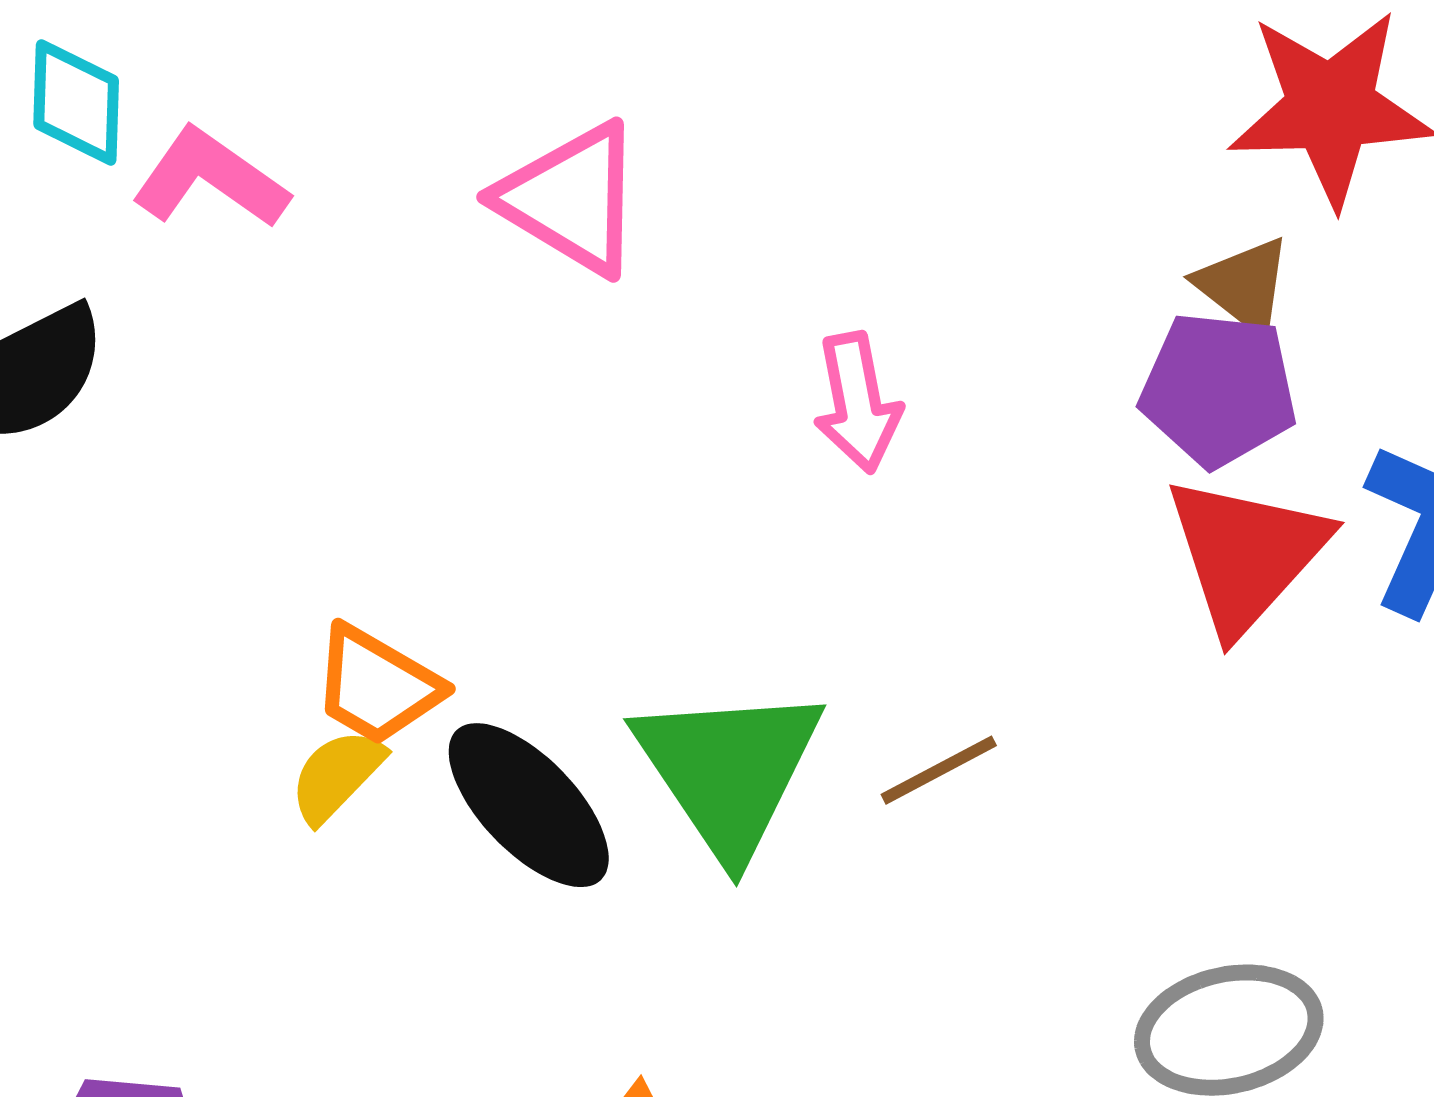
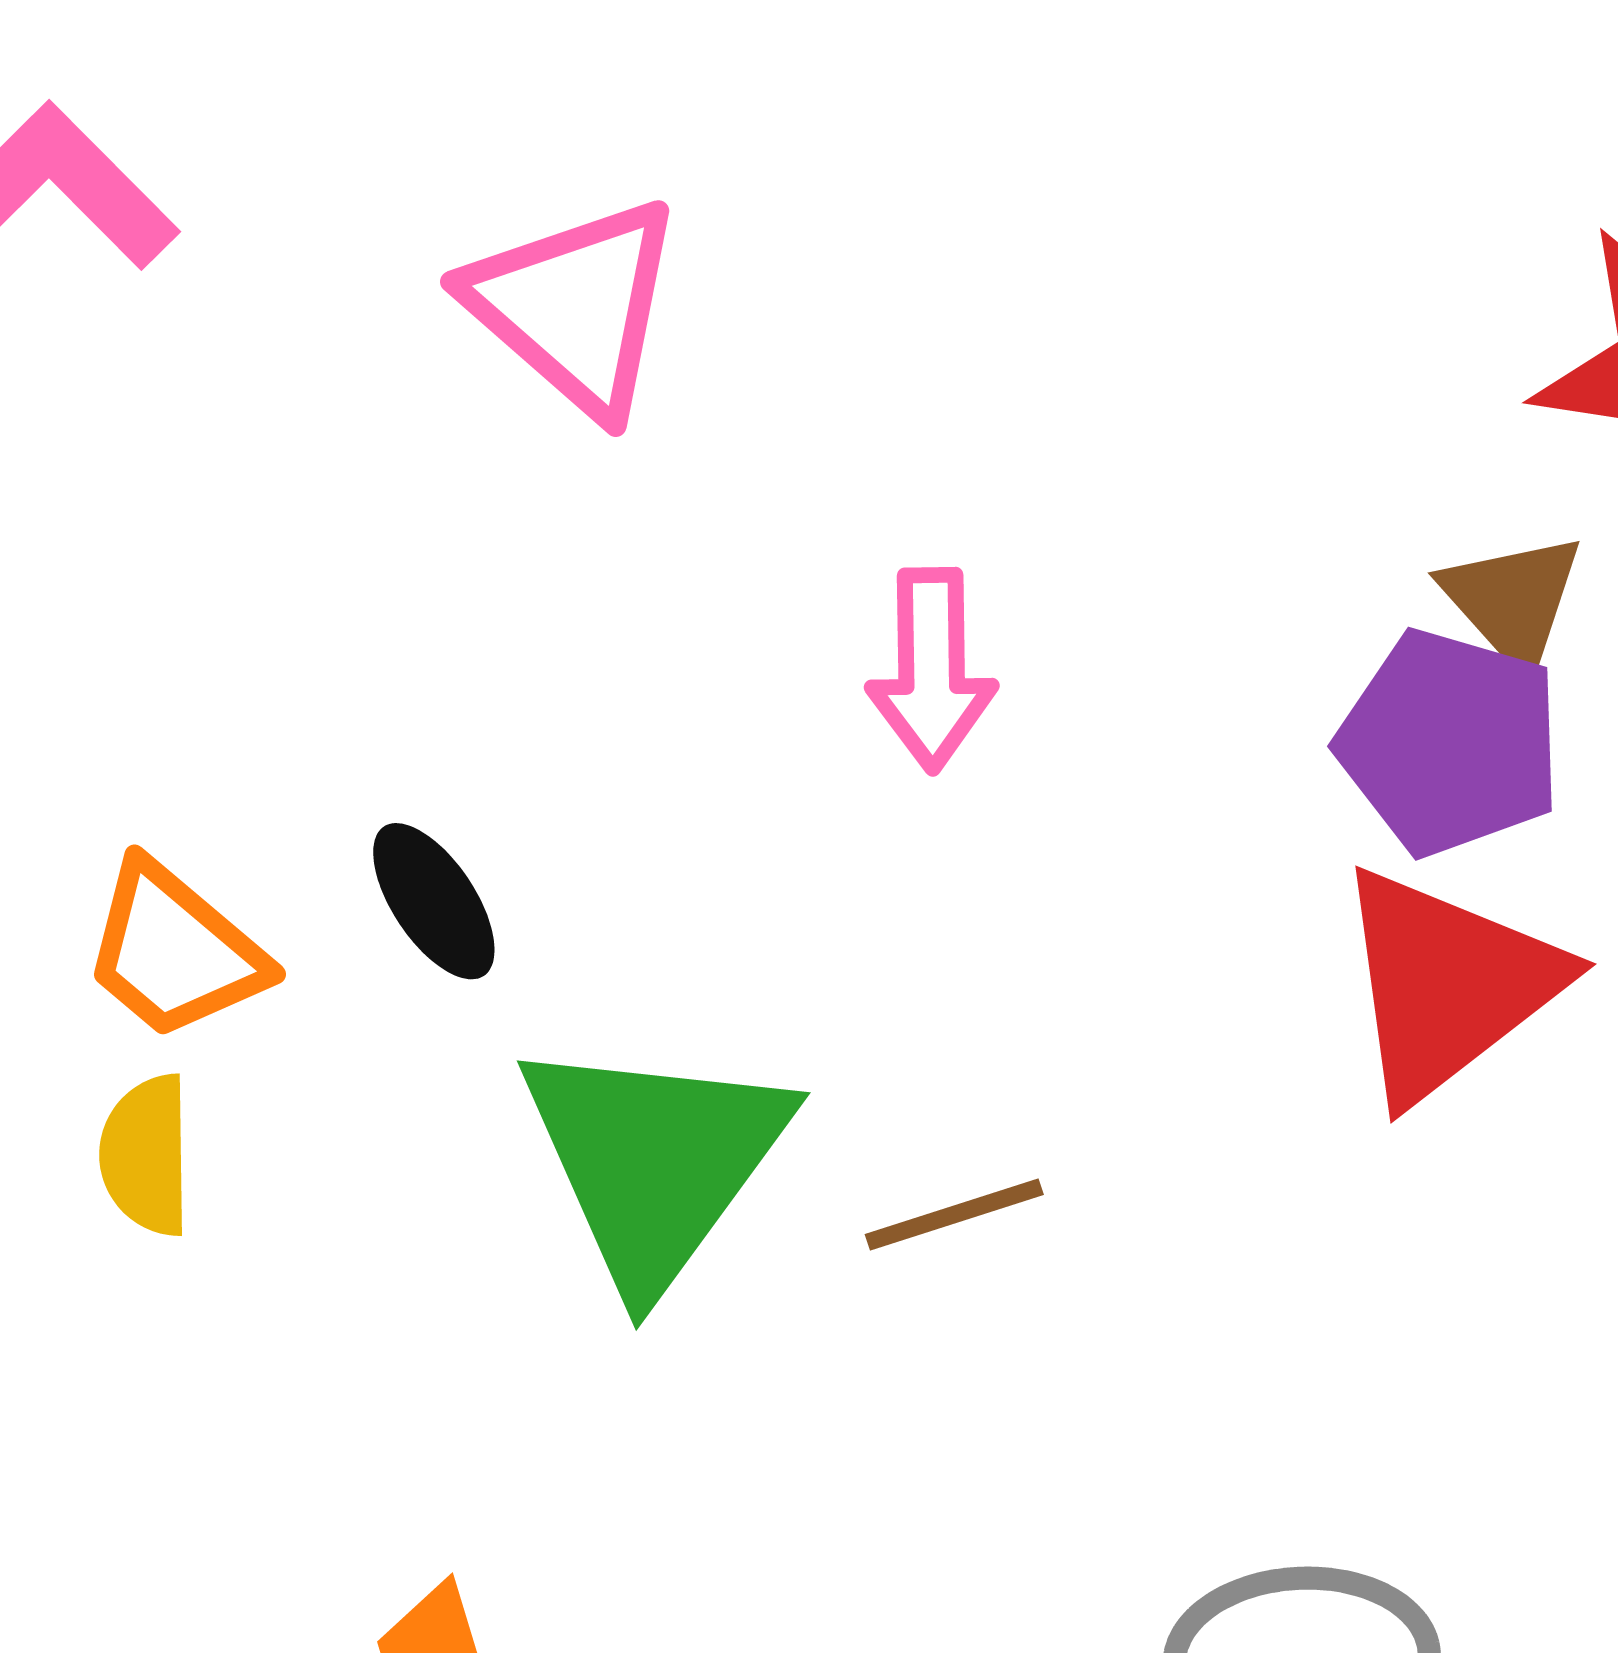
yellow semicircle: (337, 776) -> (146, 1155), moved, turned -55
black ellipse: (529, 805) -> (434, 901), moved, size x0.6

